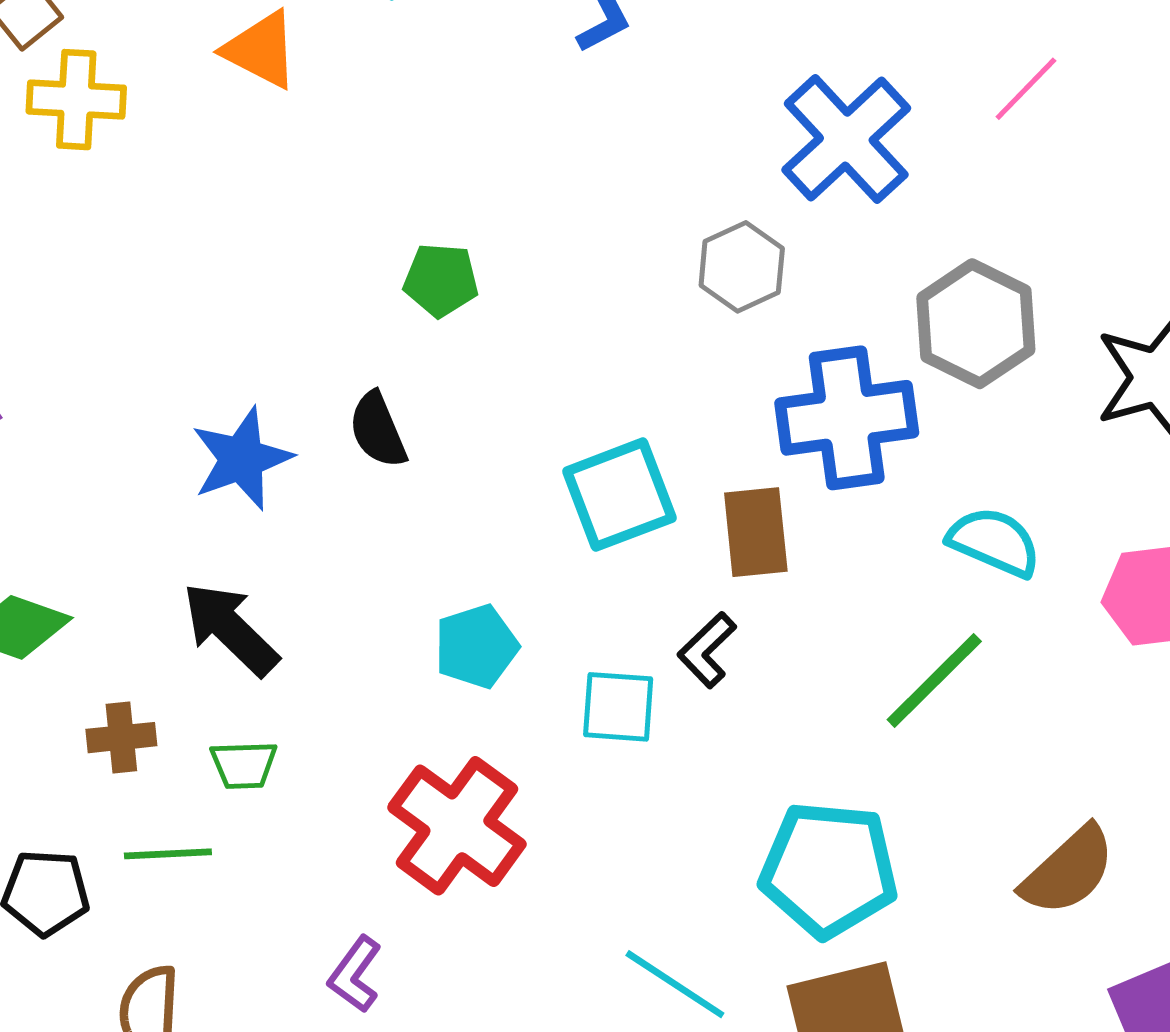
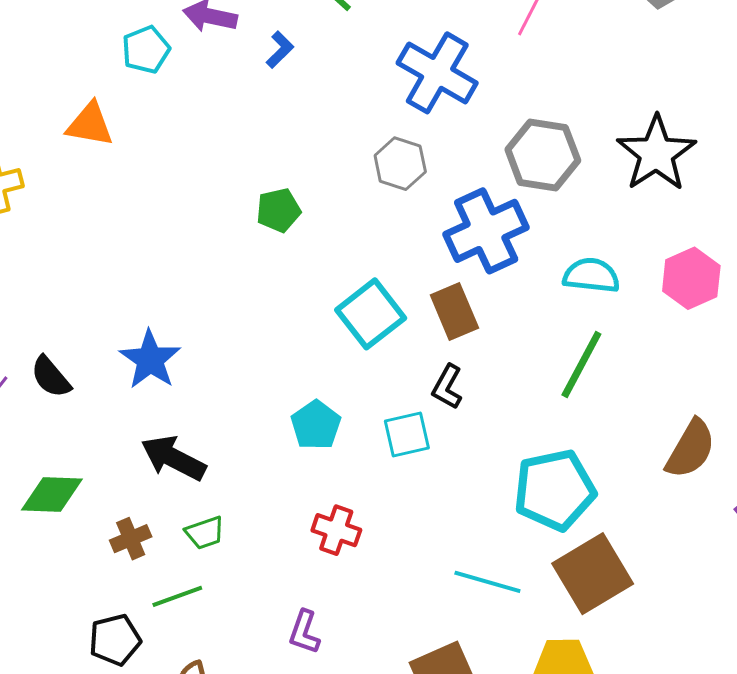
green pentagon: (441, 280) -> (278, 210), moved
black semicircle: (378, 430) -> (51, 377), moved
red cross: (457, 826) -> (336, 530), size x0.6

